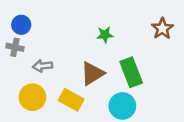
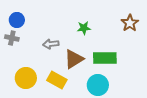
gray arrow: (42, 66) -> (51, 44), moved
green rectangle: (131, 72) -> (105, 58), turned -70

